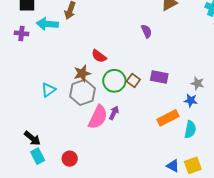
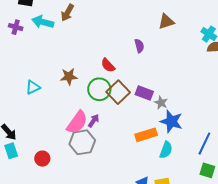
red semicircle: (99, 56) -> (108, 65), moved
brown square: (133, 80) -> (118, 92), size x1.6
gray star: (197, 83) -> (161, 103), moved
gray hexagon: (83, 92) -> (82, 142), moved
blue star: (191, 100) -> (171, 121), size x1.6

